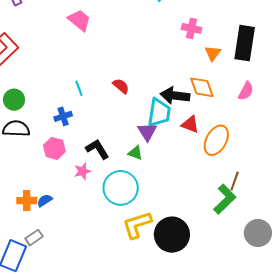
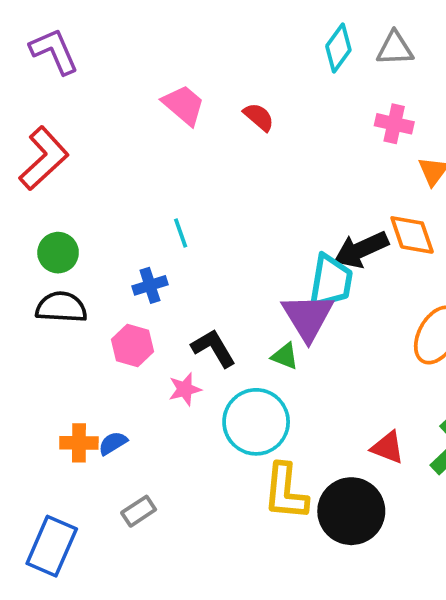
red semicircle: (121, 86) -> (259, 117), moved
black arrow: (175, 96) -> (361, 250), turned -32
red triangle: (190, 124) -> (388, 447), moved
purple triangle: (147, 132) -> (308, 317), size x1.4
yellow L-shape: (137, 225) -> (286, 492), turned -68
gray rectangle: (34, 238) -> (139, 511), moved

